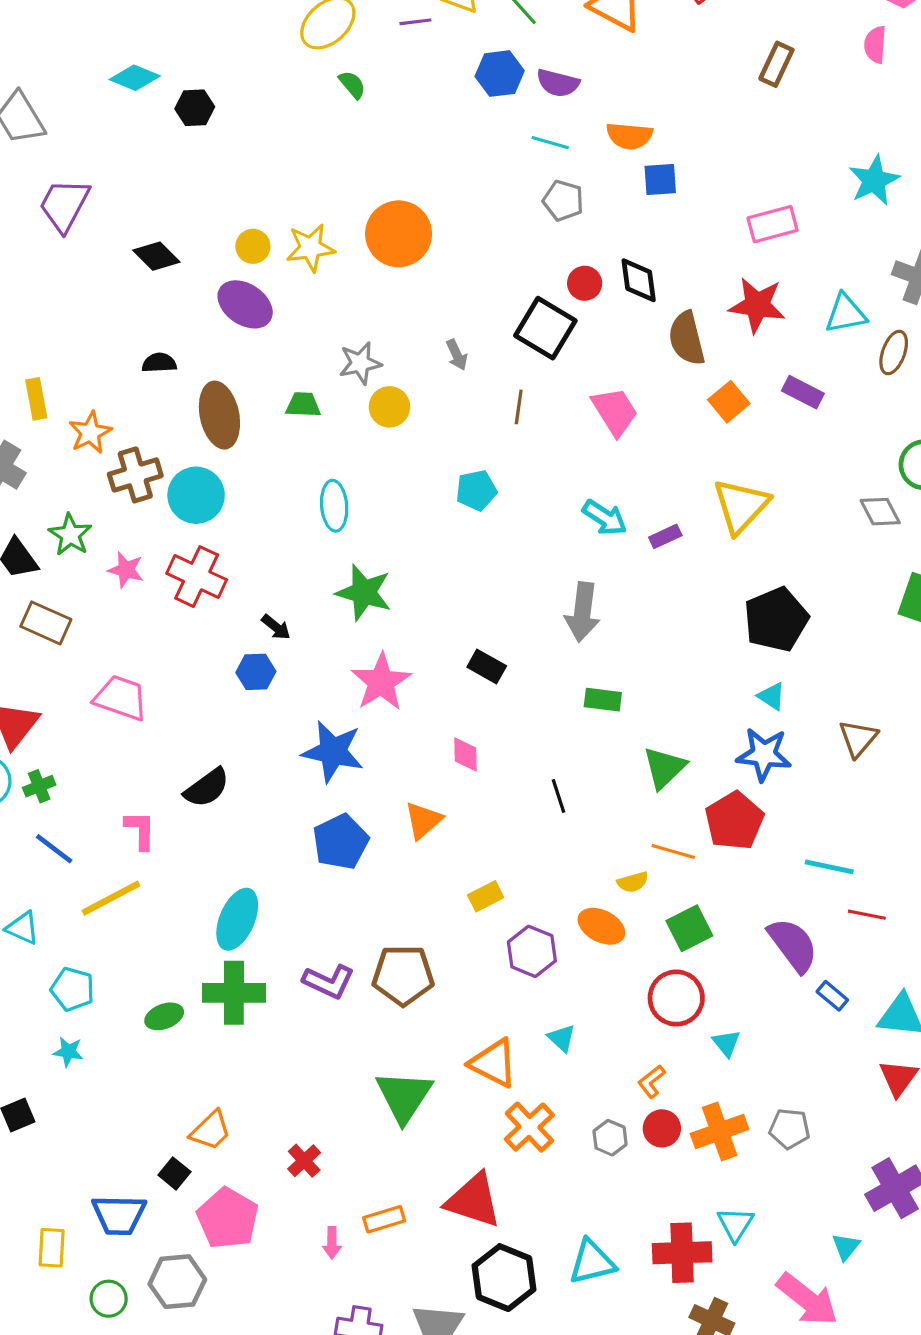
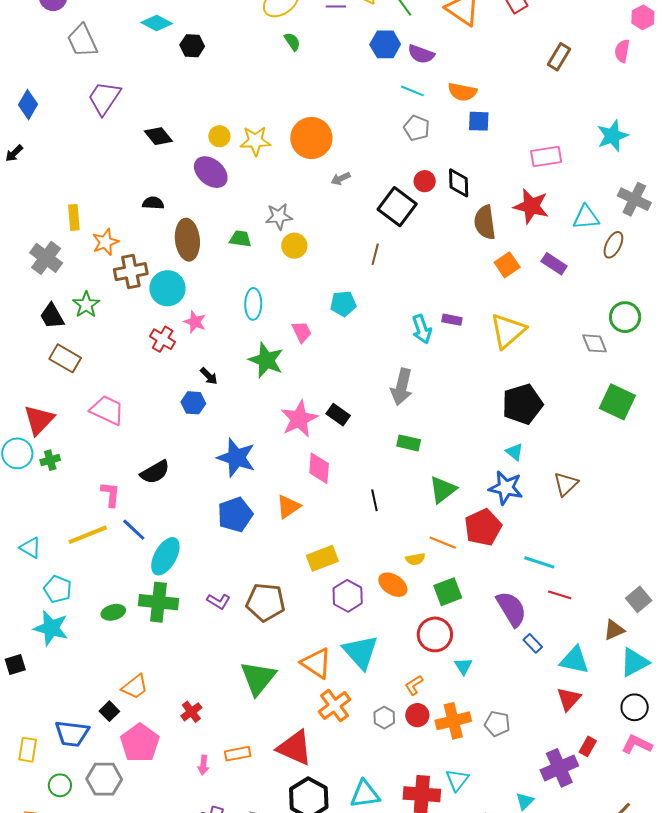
gray arrow: (457, 355) -> (341, 179), moved, turned 84
pink trapezoid: (615, 411) -> (302, 332), moved, size x0.7
cyan arrow: (605, 518) -> (422, 329), turned 32
purple rectangle: (665, 536) -> (452, 320), moved, turned 30
pink star: (126, 570) -> (195, 322), moved
red cross: (197, 577) -> (163, 339), size x0.7
pink star: (381, 682) -> (299, 419), moved
pink diamond: (466, 754) -> (319, 468), size x1.4
blue line: (54, 849) -> (134, 530), moved
yellow rectangle: (486, 896) -> (322, 558), size x1.4
purple L-shape: (329, 982) -> (218, 601), size x0.7
cyan triangle: (562, 1038) -> (361, 652), size x2.0
cyan star: (68, 1052) -> (51, 628), size x1.8

